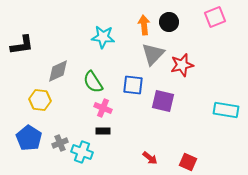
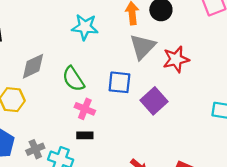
purple square: (163, 101) -> (154, 101), turned 35

